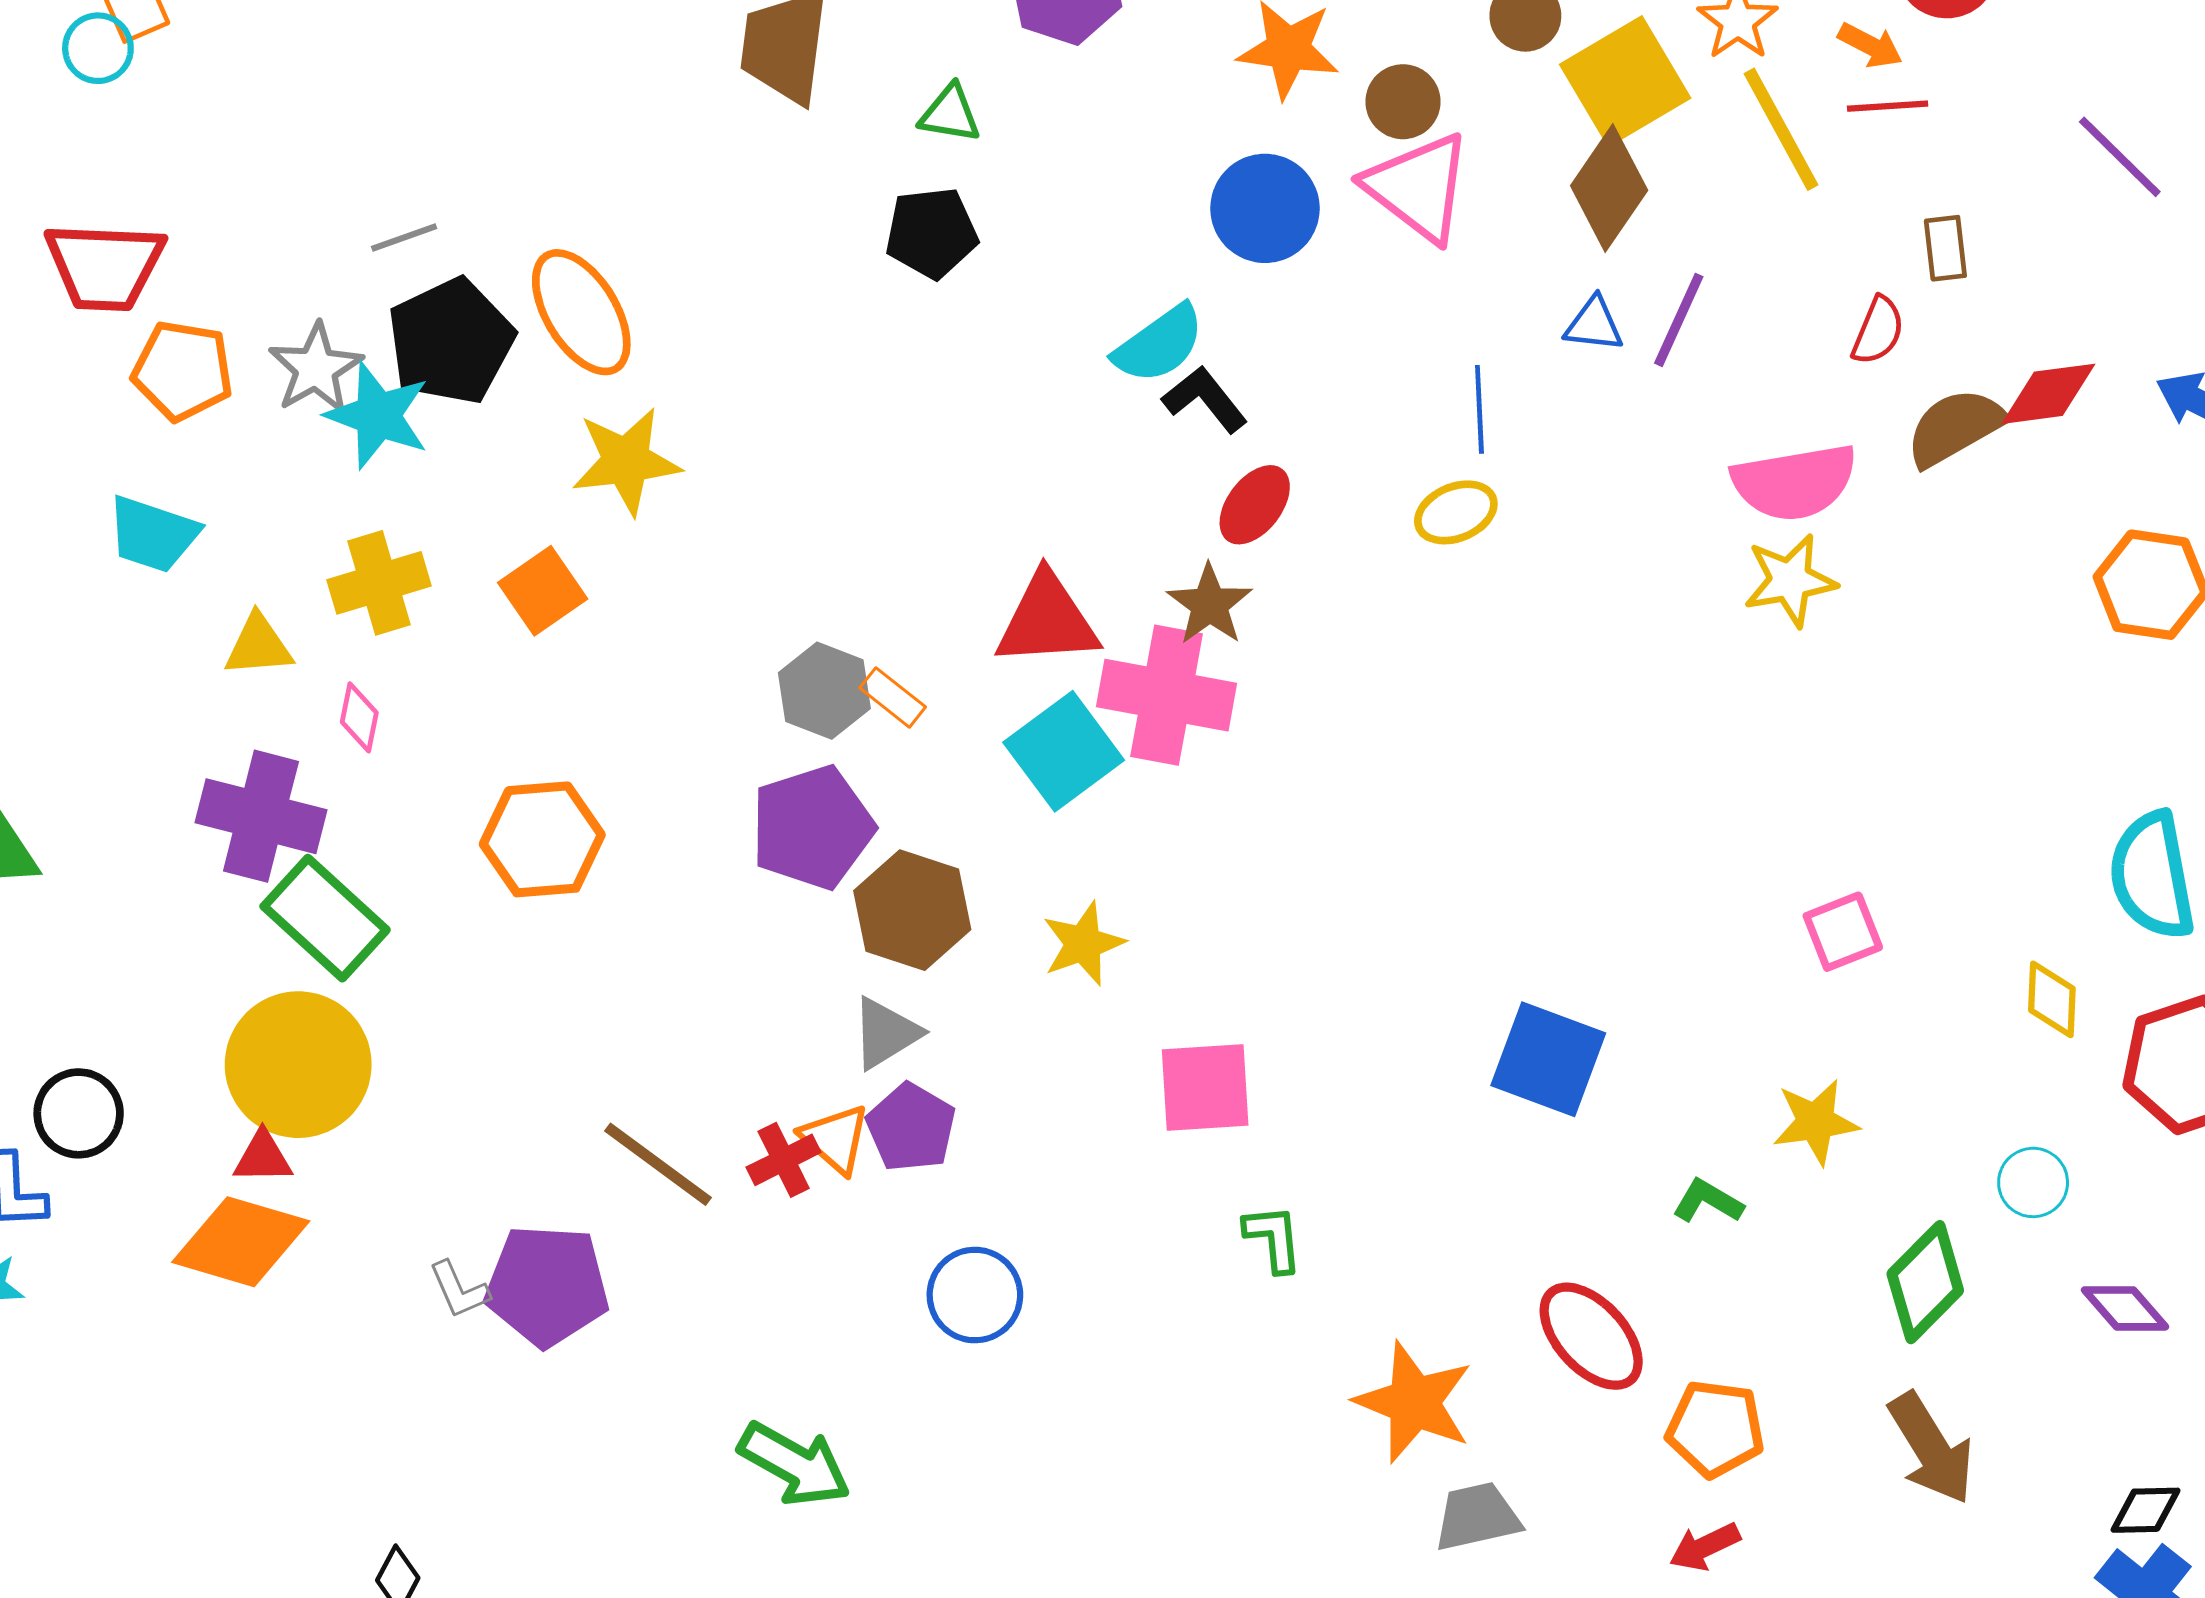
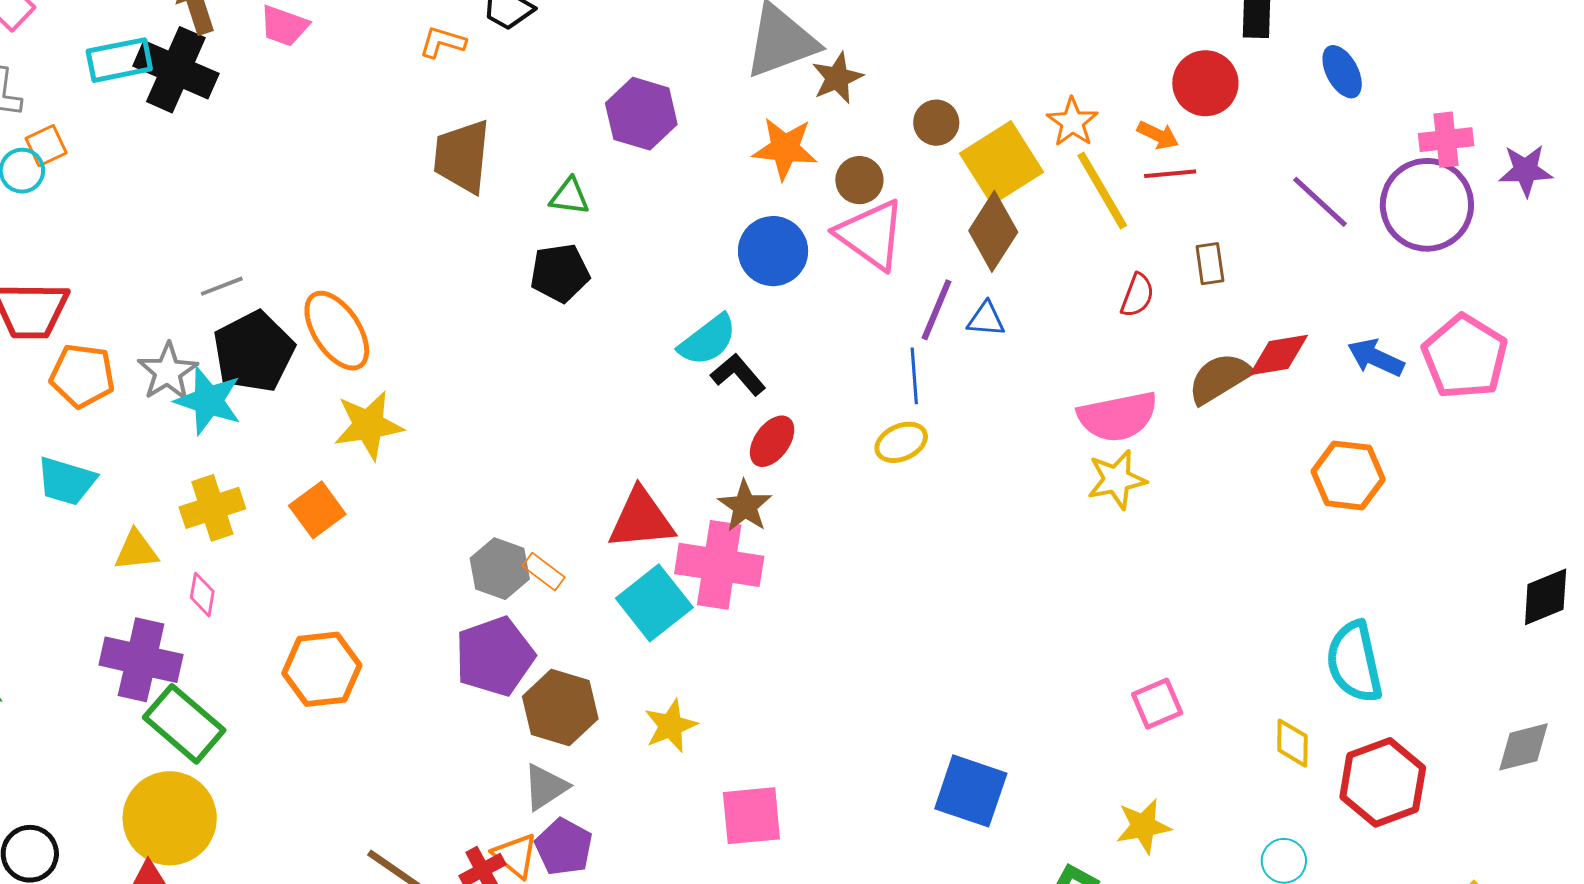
purple line: (1679, 320) -> (936, 310), moved
red semicircle: (1878, 331) -> (1137, 295), moved

